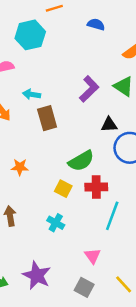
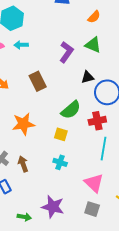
cyan arrow: (32, 94) -> (21, 45), moved
orange star: (20, 167) -> (23, 124), size x1.6
red cross: (96, 187) -> (97, 121), moved
pink triangle: (93, 256) -> (94, 183), size x1.5

